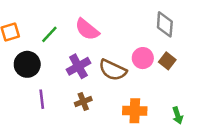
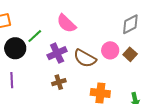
gray diamond: (165, 24) -> (130, 24), turned 55
green line: (49, 34) -> (35, 36), moved
purple line: (42, 99) -> (12, 80), moved

